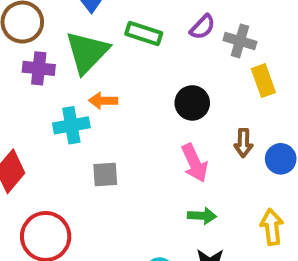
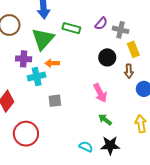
purple cross: (39, 68) -> (24, 59), moved
black circle: (192, 103) -> (107, 57), moved
brown arrow: (243, 143) -> (129, 71), moved
green arrow: (202, 216) -> (105, 120), turned -144

